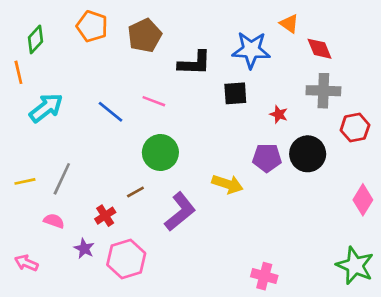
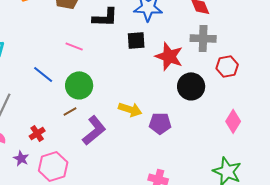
blue line: (110, 112) -> (43, 74), moved
red star: (279, 114) -> (169, 56), size x2.0
purple pentagon: (267, 158) -> (160, 123), moved
brown line: (135, 192) -> (70, 111), moved

